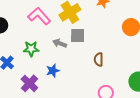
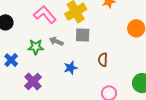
gray arrow: (60, 43) -> (56, 41), moved
blue star: (53, 71) -> (71, 68), moved

